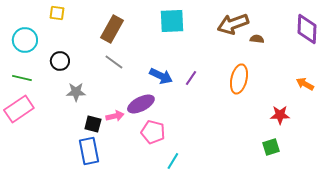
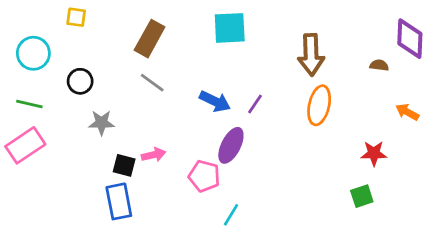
brown arrow: (233, 24) -> (311, 55), moved, turned -72
brown semicircle: (257, 39) -> (379, 65), moved
purple ellipse: (141, 104) -> (231, 145), moved, turned -36

